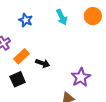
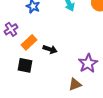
black square: (18, 79) -> (25, 65), turned 35

